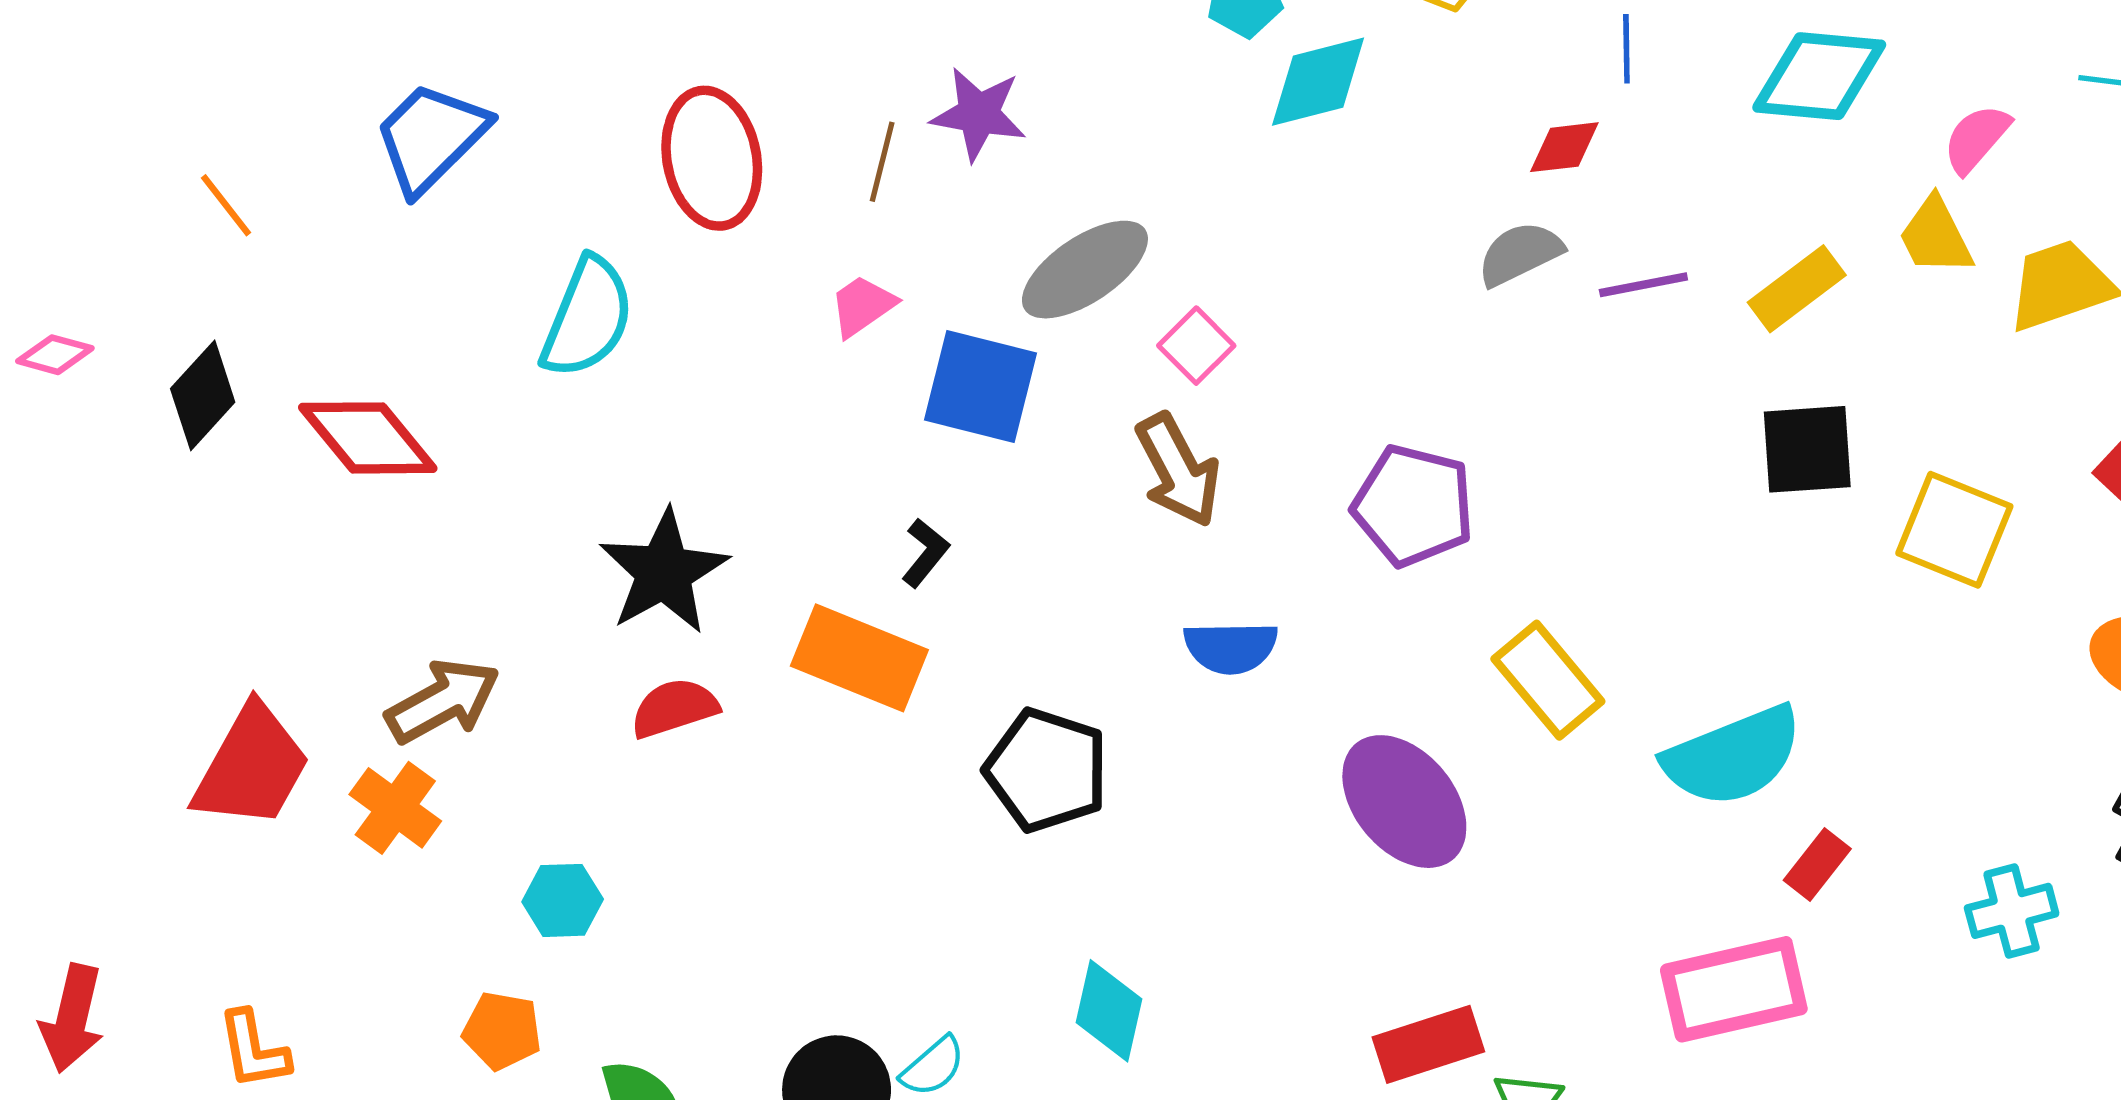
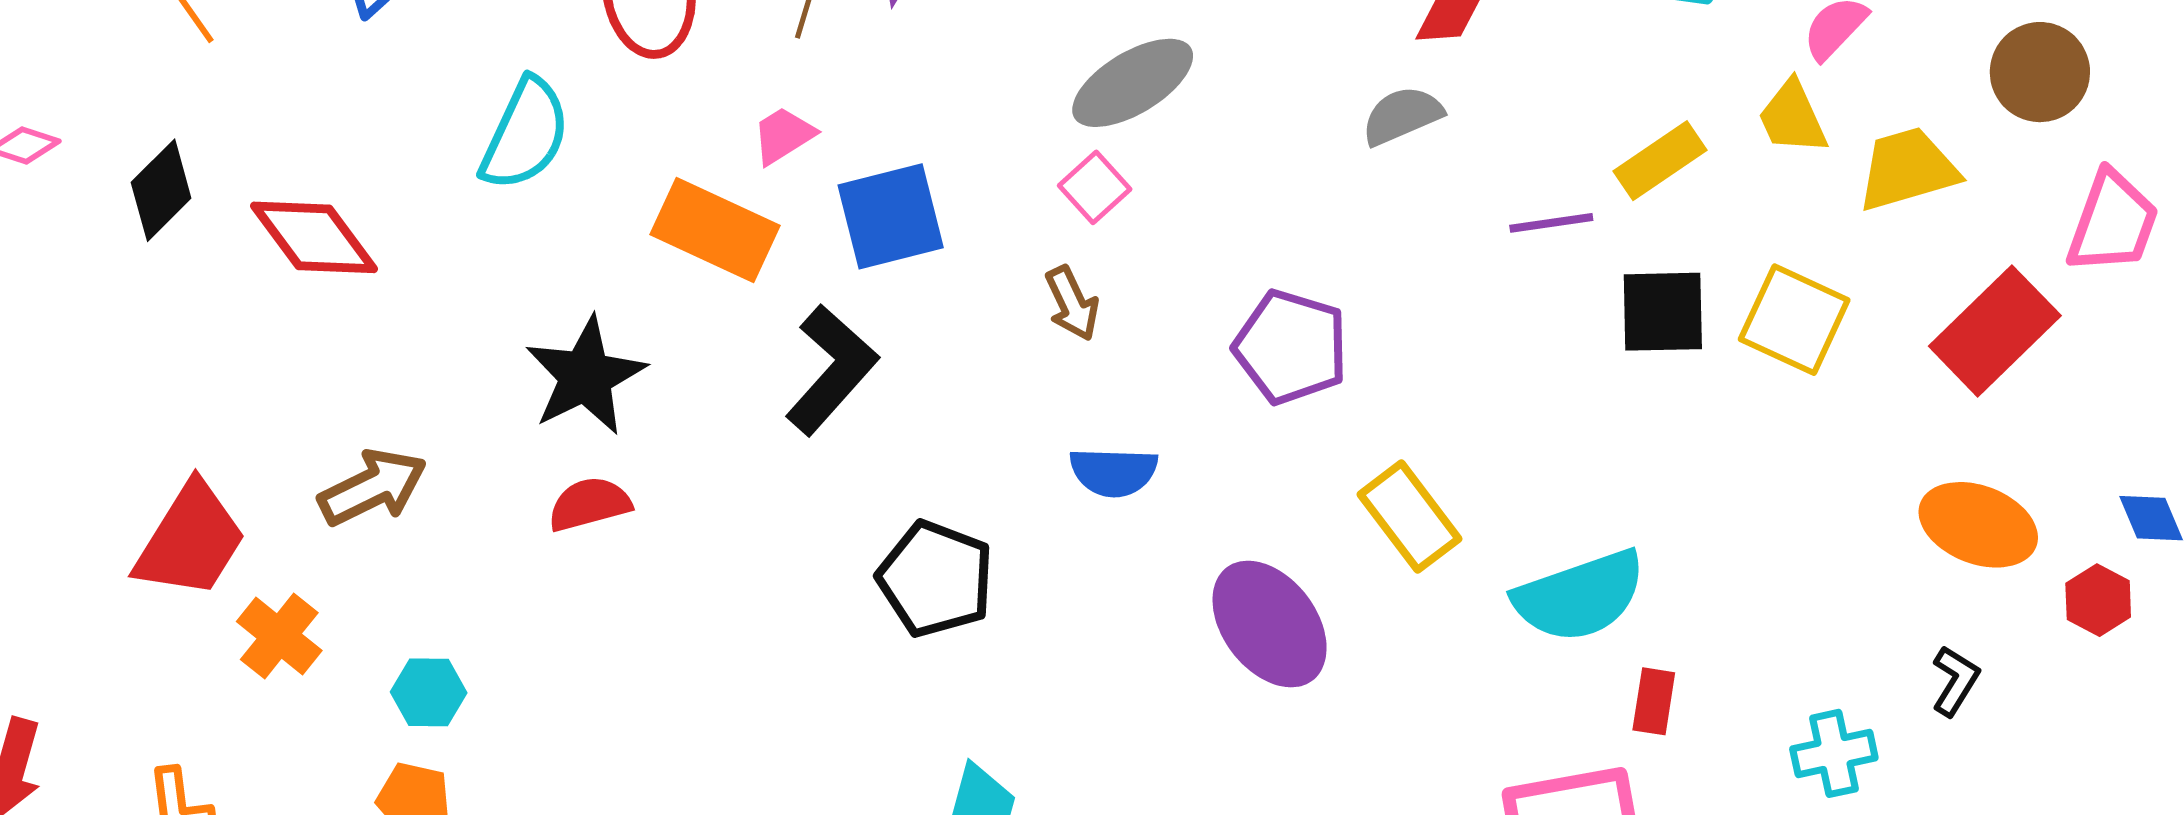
gray ellipse: (1085, 270) -> (1133, 83), moved
purple line: (1643, 285) -> (1551, 223), moved
blue square: (981, 387) -> (891, 216), turned -31
brown arrow: (1178, 470) -> (1072, 303), size x0.7
yellow square: (1954, 530) -> (1794, 320), moved
black L-shape: (925, 553) -> (831, 370), size x2.0
orange rectangle: (859, 658) -> (715, 230), moved
orange cross: (395, 808) -> (279, 636), moved
red rectangle: (1817, 865) -> (1654, 701), turned -32
cyan hexagon: (563, 900) -> (429, 692), moved

